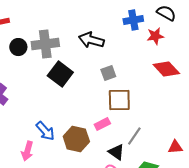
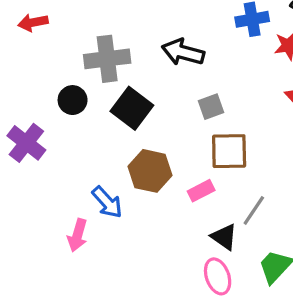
black circle: (18, 47) -> (73, 100), moved
brown hexagon: (76, 139) -> (150, 171), moved

